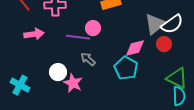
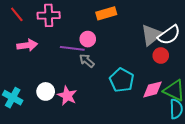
pink diamond: (135, 48) -> (153, 89), moved
gray arrow: (88, 59) -> (87, 61), moved
white circle: (58, 72) -> (46, 91), moved

